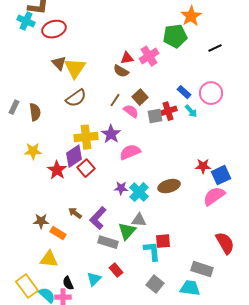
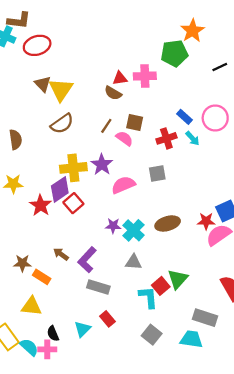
pink cross: (149, 56) -> (145, 76), turned 30
brown square: (140, 97) -> (135, 123), turned -35
gray square: (155, 116) -> (157, 174), moved
red star: (203, 166) -> (206, 221), moved
green triangle: (127, 231) -> (178, 279), moved
red square: (163, 241) -> (161, 286), turned -35

